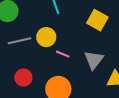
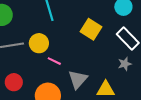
gray triangle: (94, 60) -> (78, 79), moved

